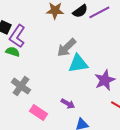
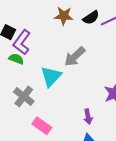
cyan triangle: (78, 64) -> (51, 76), moved, turned -40
purple arrow: (68, 104) -> (88, 117), moved, turned 48

